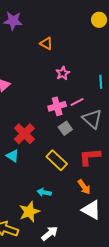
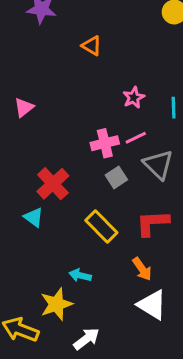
pink star: (63, 73) -> (134, 98), moved

